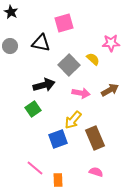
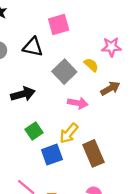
black arrow: (44, 85) -> (23, 94), moved
brown arrow: (110, 90) -> (110, 88), moved
green square: (33, 109) -> (34, 131), moved

